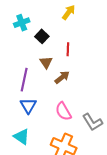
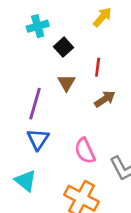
brown arrow: (62, 77) -> (105, 99), moved

